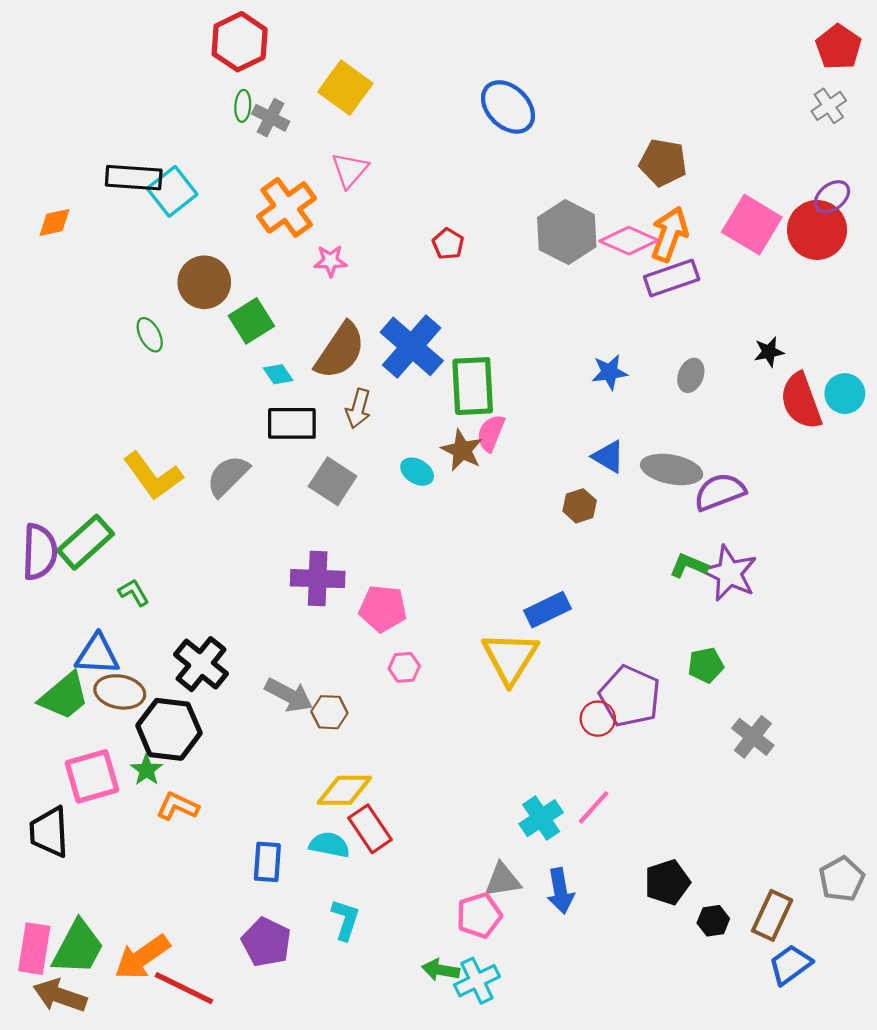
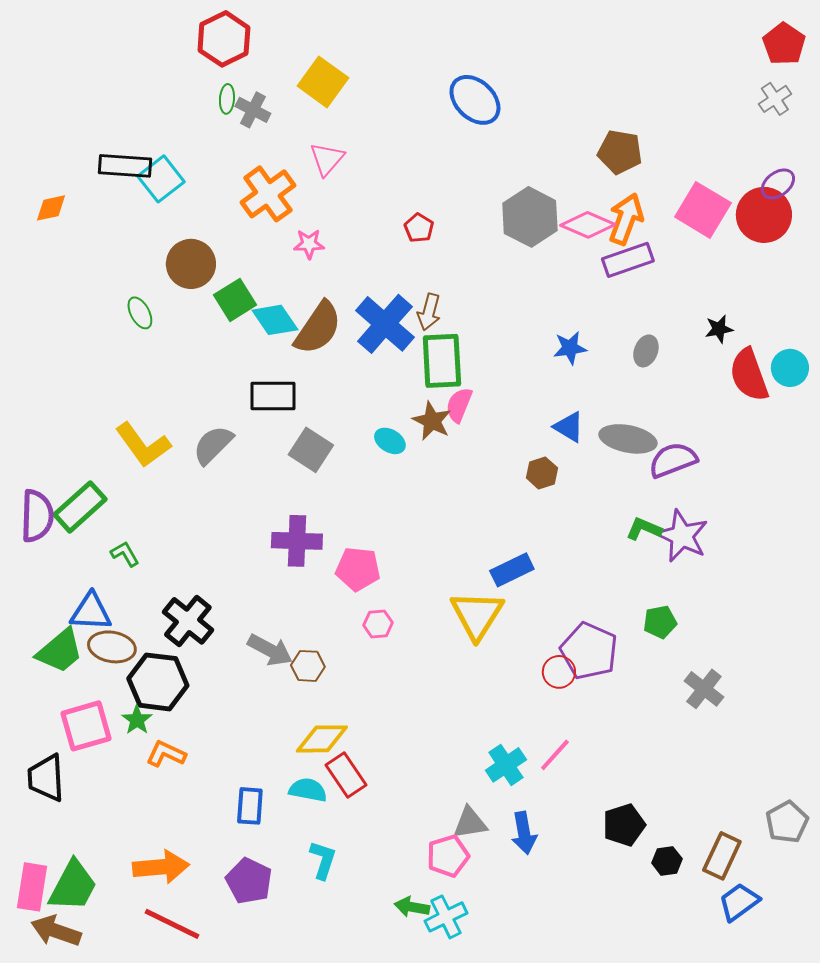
cyan diamond: (278, 374) -> (275, 320), moved, size x1.6
brown arrow: (358, 409) -> (429, 312), moved
orange arrow: (142, 957) -> (161, 867), moved, turned -150

